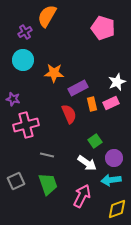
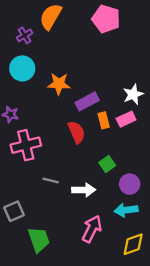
pink pentagon: (103, 28) -> (106, 19), moved
white arrow: (87, 163) -> (84, 190), moved, turned -36
green trapezoid: (48, 184) -> (39, 240), moved

